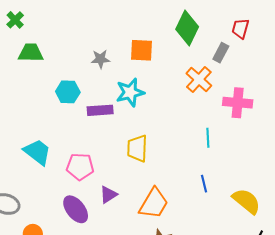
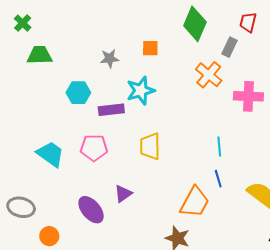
orange square: (142, 50) -> (150, 48), size x0.7
cyan line: (208, 138) -> (219, 147), moved
pink pentagon: (80, 167) -> (94, 148), moved
orange trapezoid: (154, 203) -> (195, 202), moved

